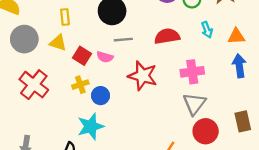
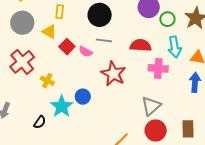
cyan arrow: (207, 30) -> (175, 47), size x1.5
pink cross: (192, 72) -> (158, 68), moved
yellow cross: (80, 85) -> (47, 81), moved, turned 32
blue circle: (101, 96) -> (83, 97), moved
cyan star: (91, 126) -> (62, 106), turned -30

